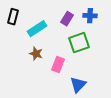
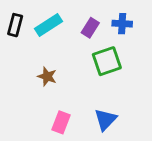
cyan rectangle: (37, 29) -> (48, 25), moved
pink rectangle: (58, 65) -> (61, 122), moved

